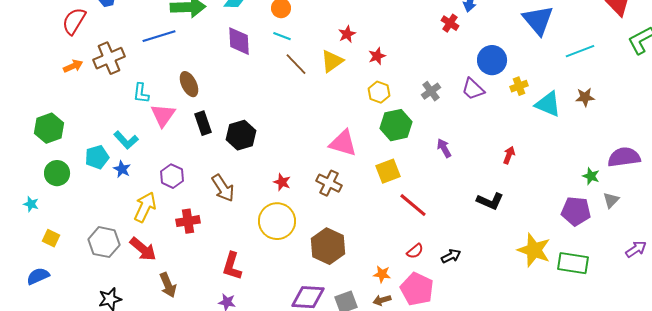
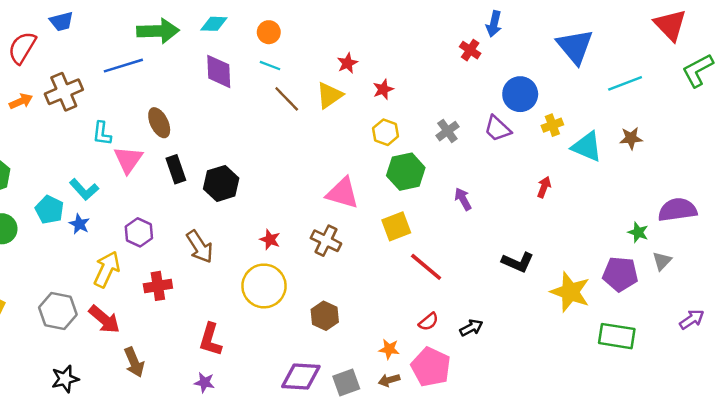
red arrow: (509, 155) -> (544, 187), moved
cyan pentagon: (97, 157) -> (50, 210), turned -30
brown hexagon: (328, 246) -> (325, 316), size x0.7
yellow star: (534, 250) -> (570, 292), moved

